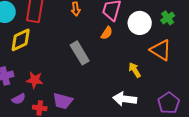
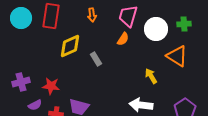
green cross: (168, 18) -> (184, 24), turned 32
yellow diamond: (21, 40) -> (70, 46), moved
gray rectangle: (80, 53) -> (96, 59), size x0.6

